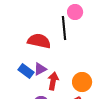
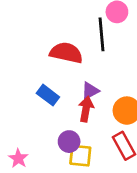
purple triangle: (40, 69) -> (90, 91), moved

